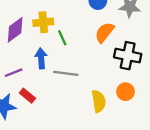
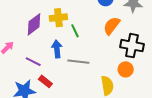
purple line: (14, 73) -> (33, 62), turned 49
orange circle: (125, 92) -> (126, 69), moved

